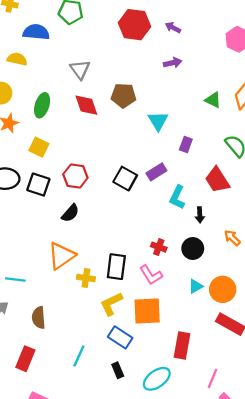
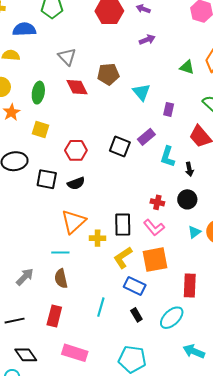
black square: (38, 185) -> (47, 179), moved
black semicircle: (70, 213) -> (76, 183), turned 36
cyan line: (15, 279) -> (60, 253), moved

